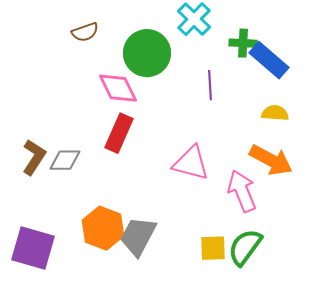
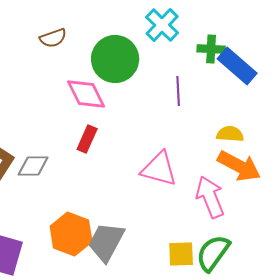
yellow semicircle: (275, 113) -> (230, 134), moved
red rectangle: (119, 133) -> (87, 139), size x0.7

